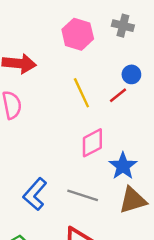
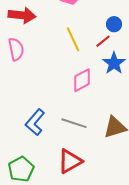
blue star: (123, 166) -> (114, 63), moved

